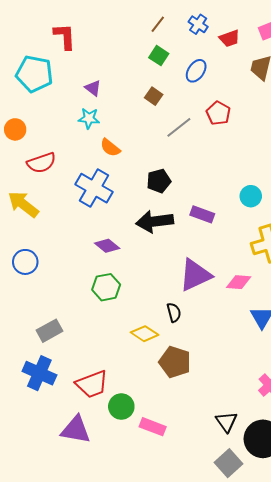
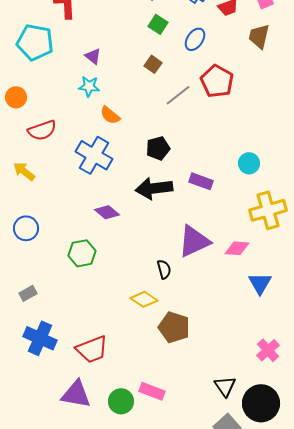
red pentagon: (218, 113) -> (217, 81), size x1.4
yellow arrow: (23, 204) -> (24, 171), size x0.7
green hexagon: (106, 287) -> (82, 253), moved
black semicircle: (174, 312) -> (164, 269), moved
gray rectangle: (50, 331) -> (28, 293), moved, size x0.7
green circle: (121, 407) -> (121, 401), moved

